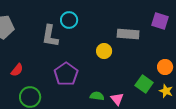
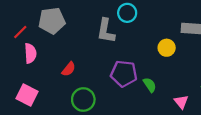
purple pentagon: (66, 74) -> (124, 74), turned -30
green semicircle: (97, 96) -> (150, 85), moved, turned 48

